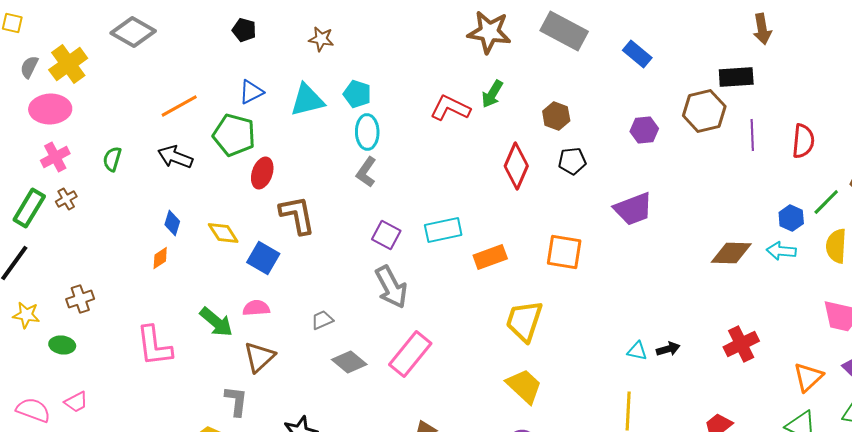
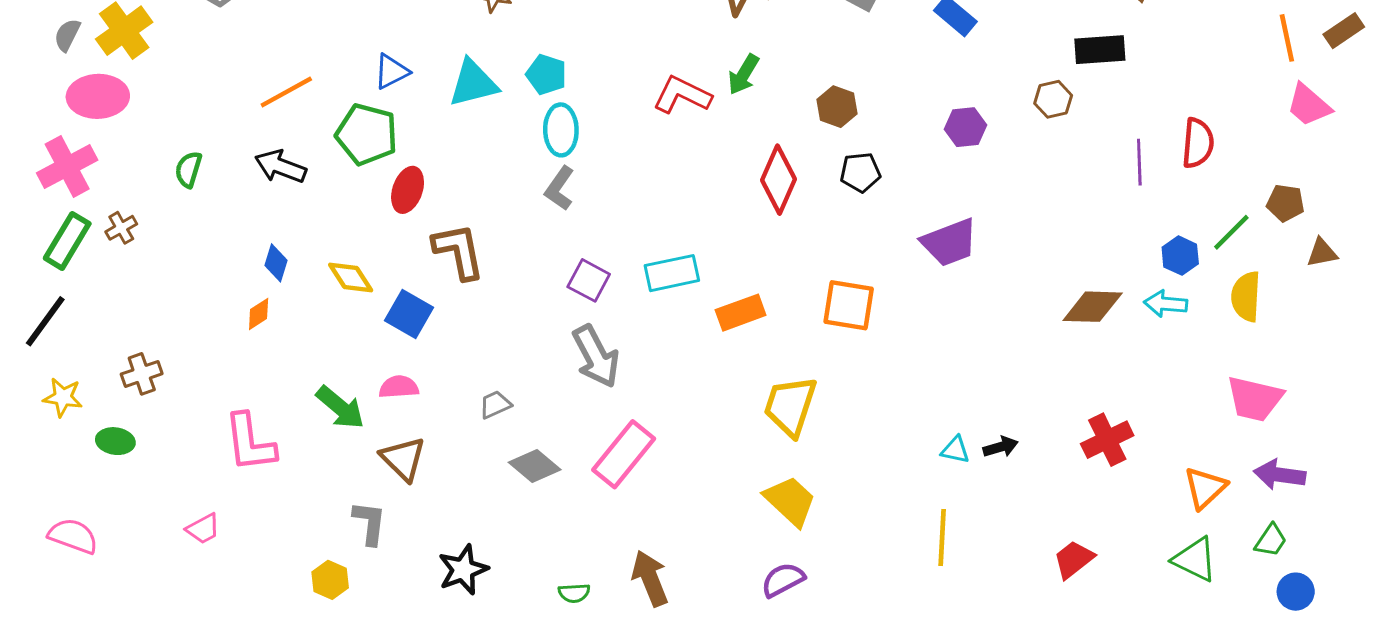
brown hexagon: (704, 111) -> (1053, 99), size x0.6
purple line: (752, 135) -> (1139, 162), moved
pink cross: (55, 157) -> (67, 166), moved, size x1.4
brown triangle: (259, 357) -> (403, 459), turned -32
pink trapezoid: (76, 402) -> (203, 529), moved

